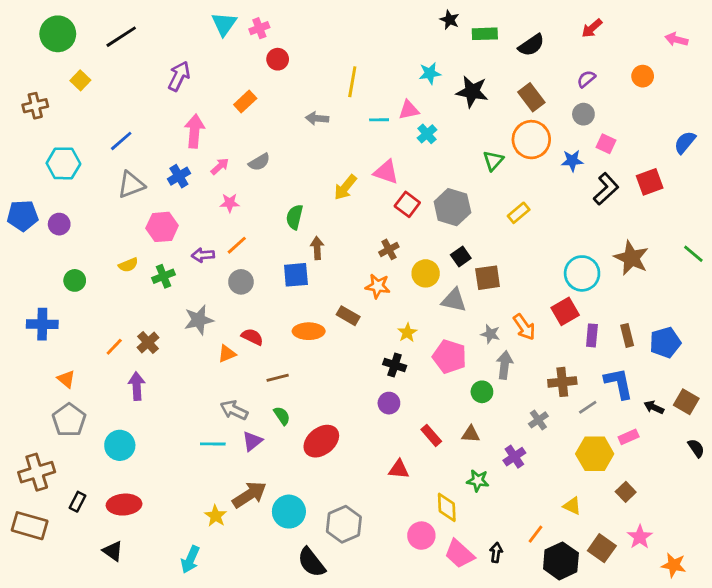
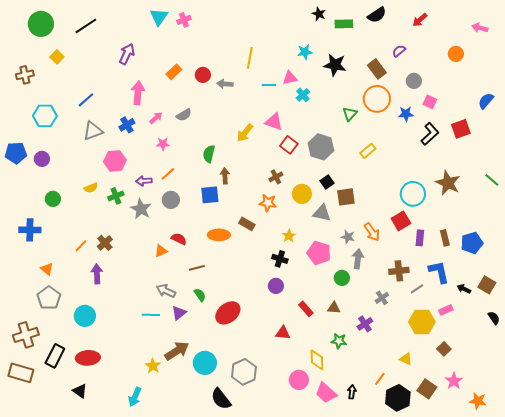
black semicircle: (531, 45) -> (377, 15), moved
red circle: (278, 59) -> (203, 75), moved
purple semicircle: (586, 79) -> (399, 51), moved
gray star: (199, 320) -> (141, 209), moved, turned -30
black rectangle: (78, 502) -> (55, 356), size x1.6

